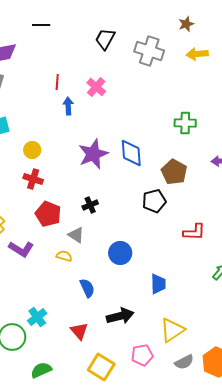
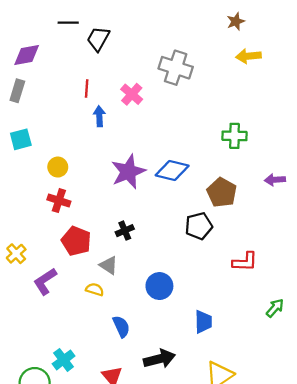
black trapezoid: (105, 39) -> (98, 39), moved
gray cross: (149, 51) -> (176, 68), moved
blue diamond: (131, 153) -> (172, 171), turned -72
purple L-shape: (21, 249) -> (45, 281), turned 115

